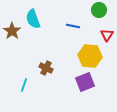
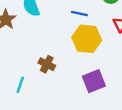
yellow hexagon: (90, 56) -> (87, 39), moved

